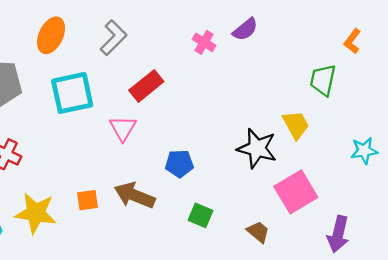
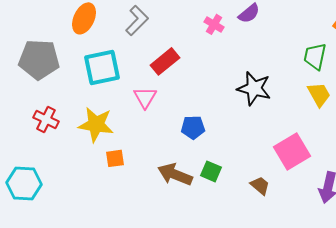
yellow trapezoid: (296, 125) -> (319, 94), moved
black star: (257, 148) -> (254, 88), moved
brown arrow: (135, 195) -> (175, 174), moved
yellow star: (36, 213) -> (96, 124), moved

